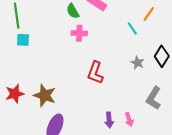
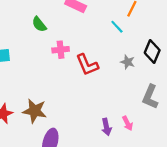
green semicircle: (73, 11) -> (39, 24), moved
pink cross: (79, 33) -> (61, 50), moved
red L-shape: (95, 73) -> (87, 65), moved, turned -35

